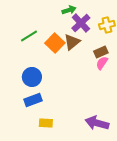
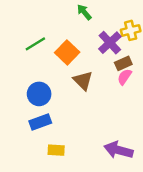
green arrow: (69, 10) -> (84, 12), turned -112
purple cross: (81, 23) -> (110, 43), moved
brown triangle: (72, 42) -> (83, 81), moved, turned -36

